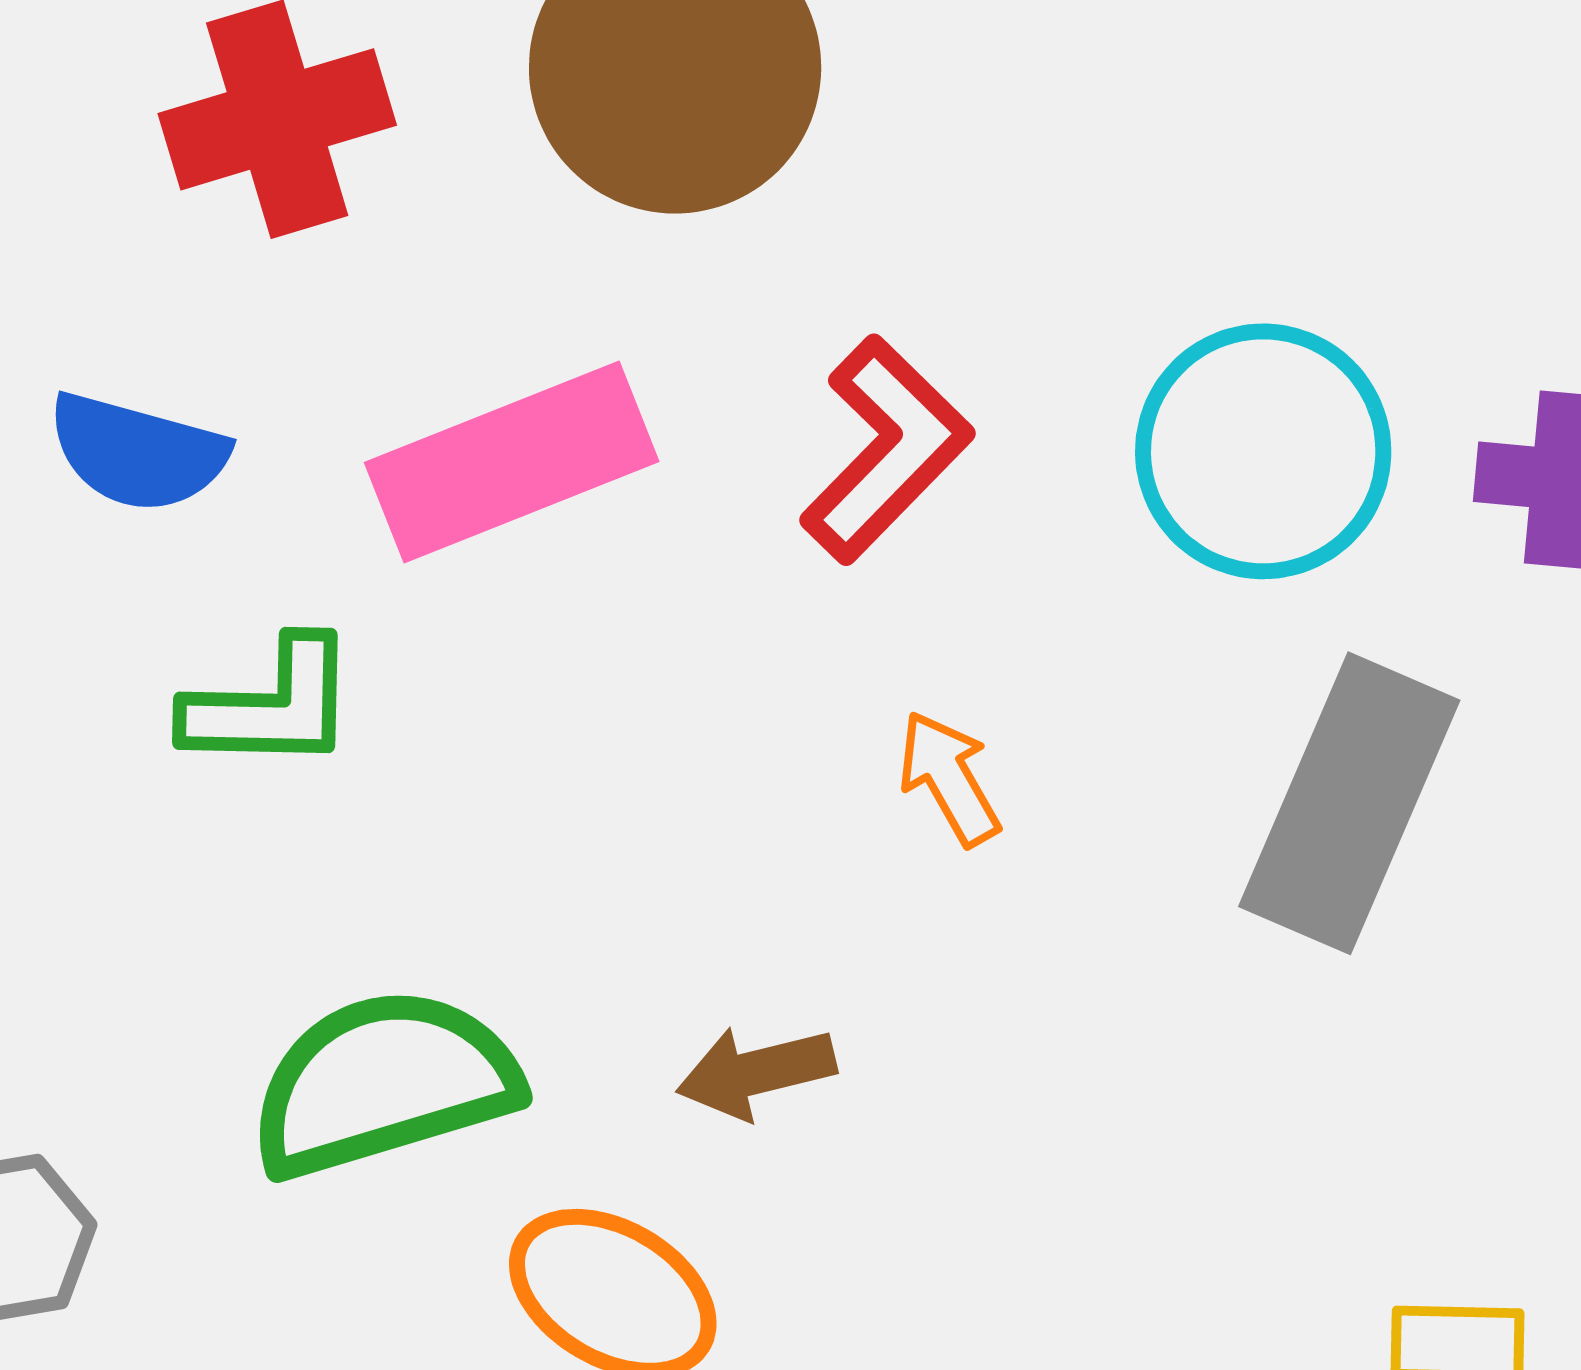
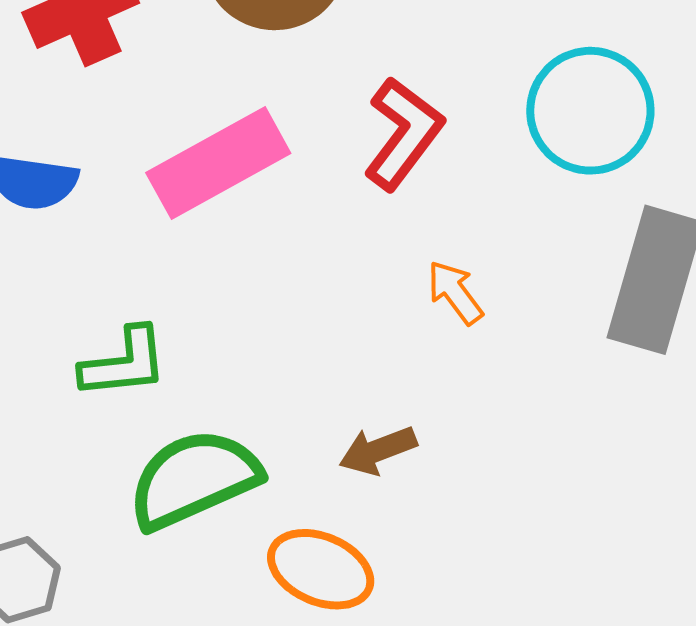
green L-shape: (271, 705) -> (124, 363), moved

